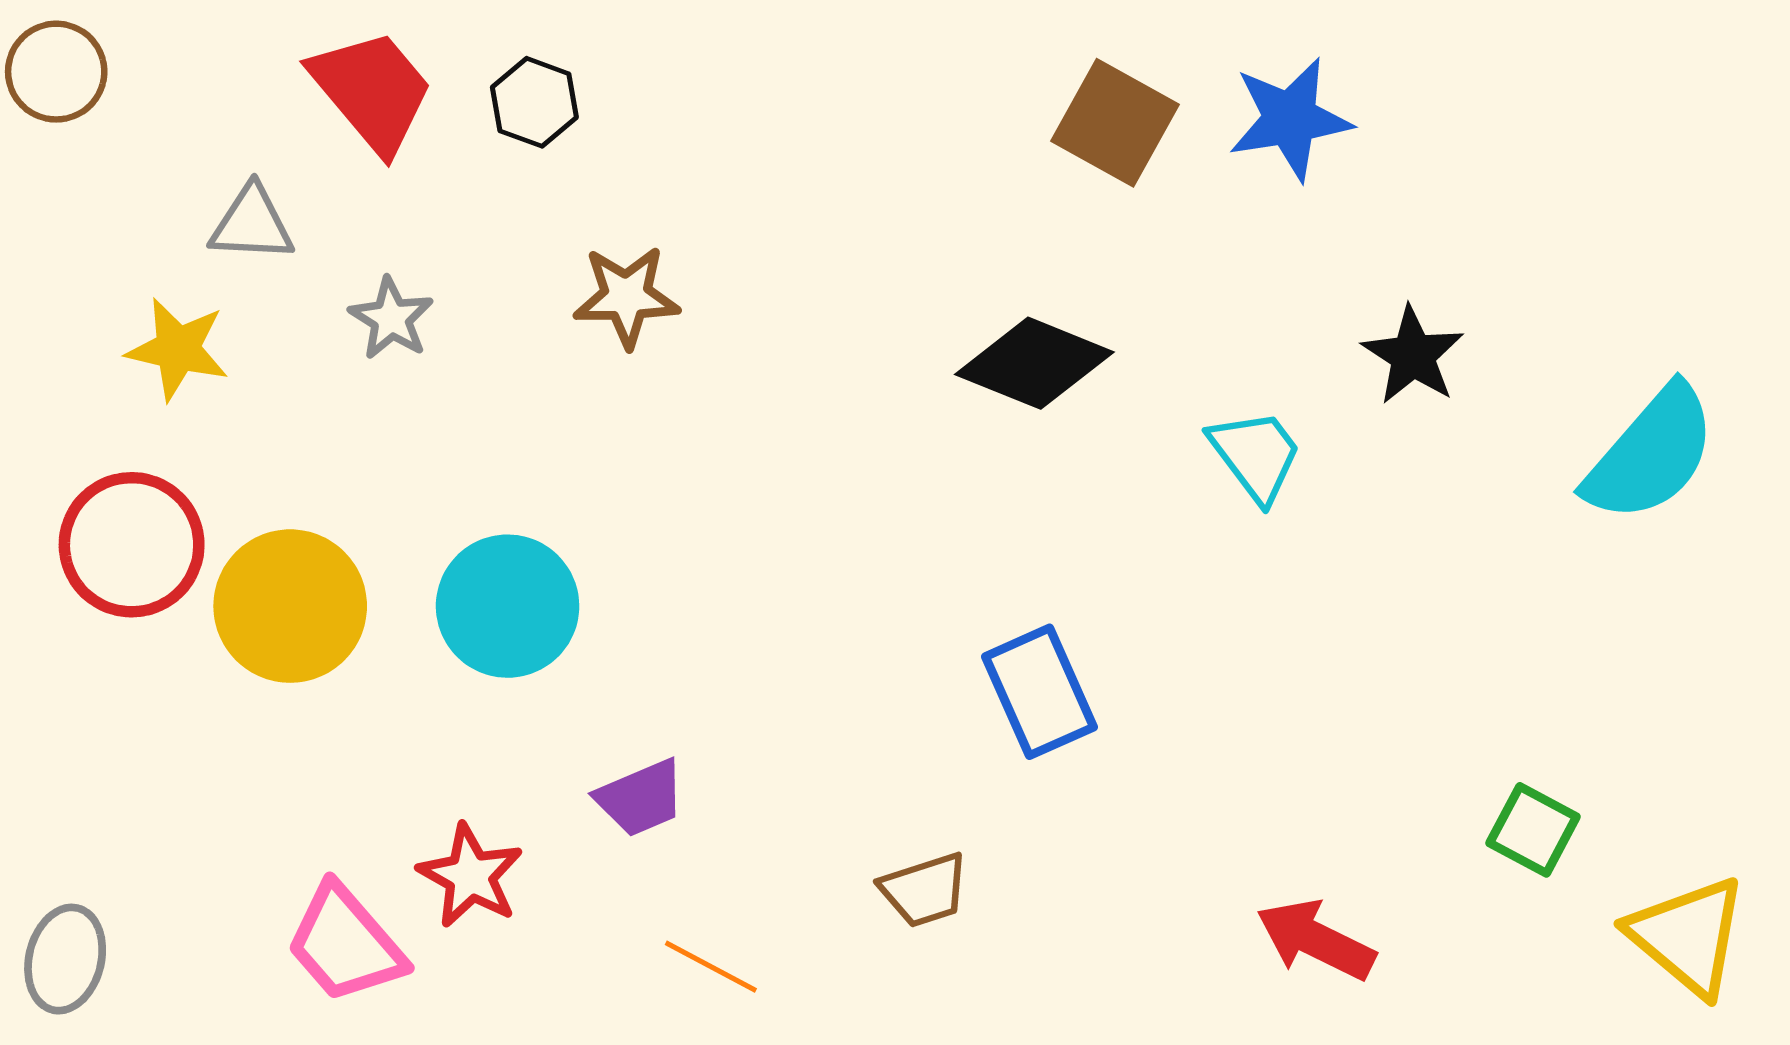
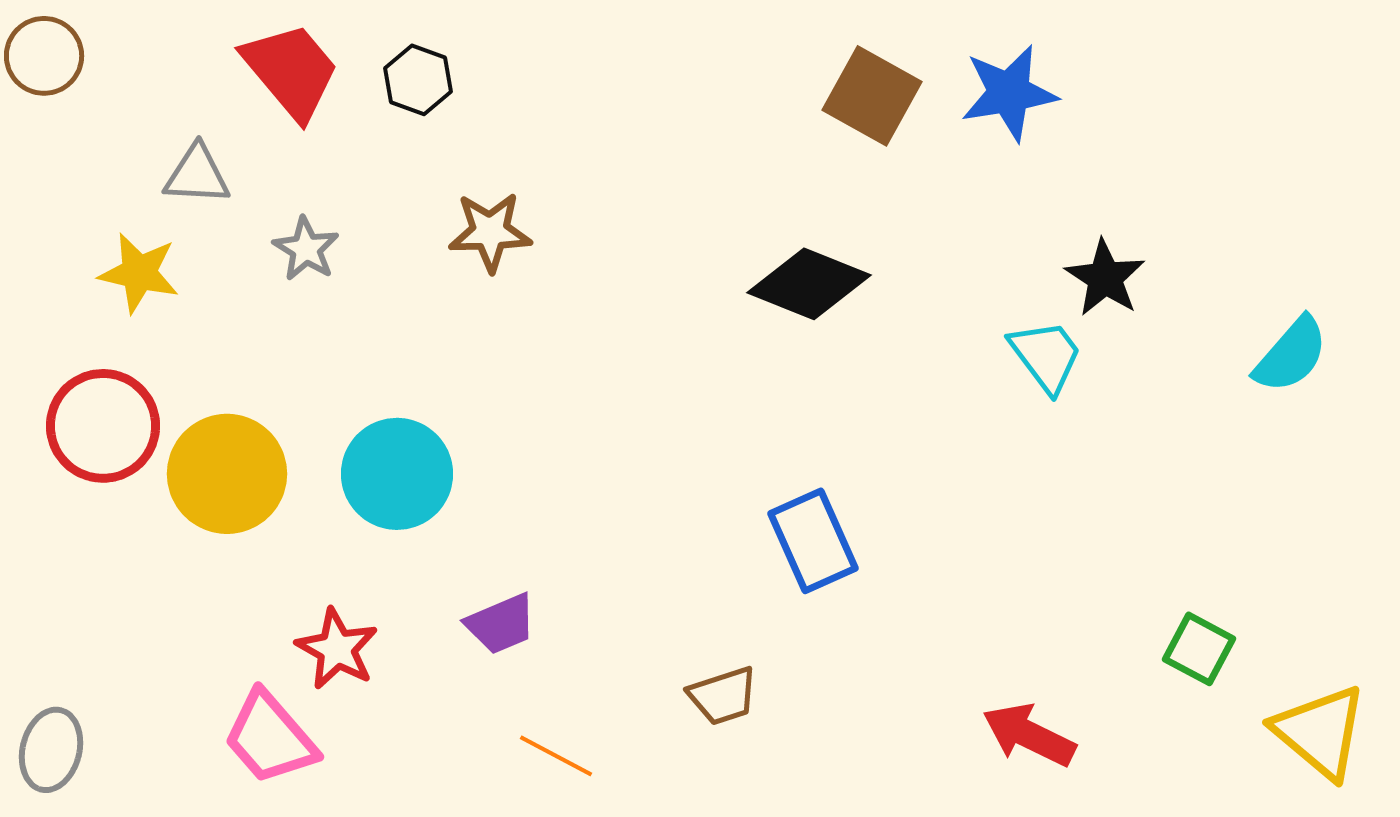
cyan semicircle: (1651, 454) -> (1291, 355), size x0.7
cyan trapezoid: (1256, 455) -> (1046, 356), moved
red star: (470, 876) -> (337, 649), moved

